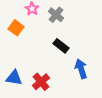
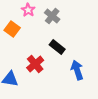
red cross: (41, 82) -> (35, 64), moved

